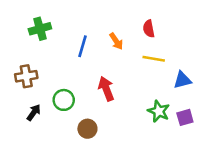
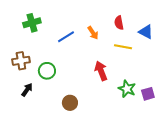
blue line: (82, 46) -> (66, 37), turned 42
blue triangle: (182, 80) -> (146, 32), moved, turned 42
red arrow: (106, 89) -> (101, 71), moved
green circle: (64, 100) -> (47, 71), moved

